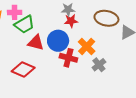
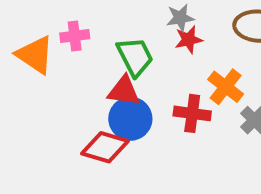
green trapezoid: (24, 24) -> (135, 57), moved, turned -80
blue circle: (58, 41) -> (130, 119), moved

